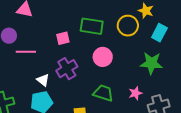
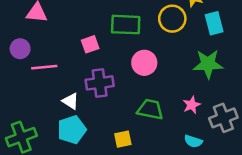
cyan rectangle: (159, 33) -> (214, 23), turned -36
purple cross: (67, 69) -> (100, 83), turned 30

